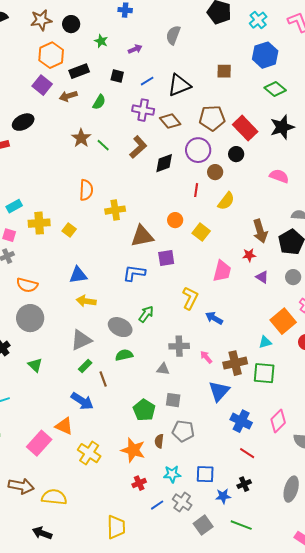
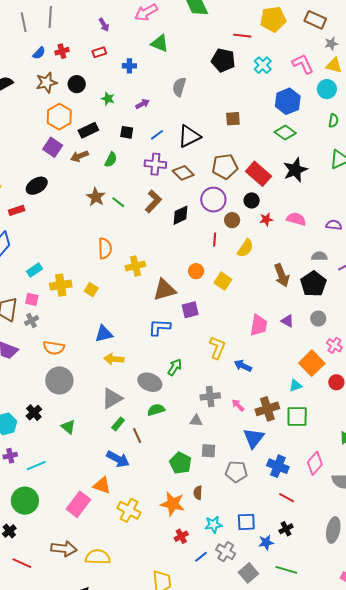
blue hexagon: (265, 55) -> (288, 101), moved
red star: (249, 255) -> (266, 219), moved
pink trapezoid: (222, 271) -> (259, 325), moved
gray pentagon: (183, 431) -> (236, 472), moved

